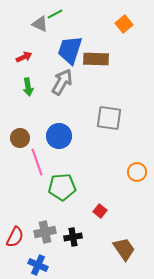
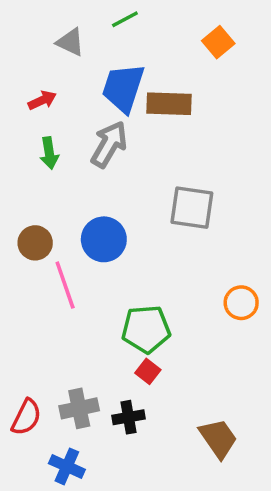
green line: (55, 14) -> (125, 19), moved
green pentagon: (62, 187) -> (146, 329), moved
red square: (100, 211) -> (148, 371), moved

